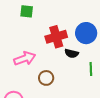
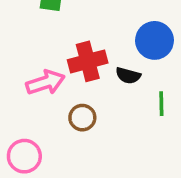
red cross: (56, 37) -> (88, 61), moved

